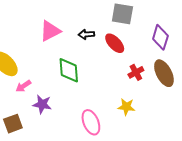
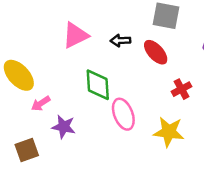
yellow star: (126, 107) -> (169, 132), size x1.4
pink ellipse: (91, 122) -> (123, 114), moved

